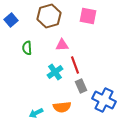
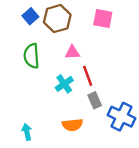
blue square: (11, 20) -> (30, 16), moved
green semicircle: (27, 48) -> (32, 56), size x1.5
cyan arrow: (36, 113) -> (27, 132), moved, turned 104

